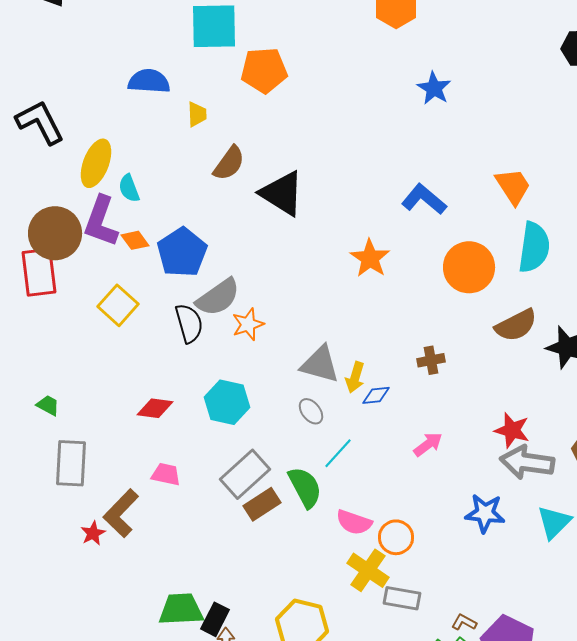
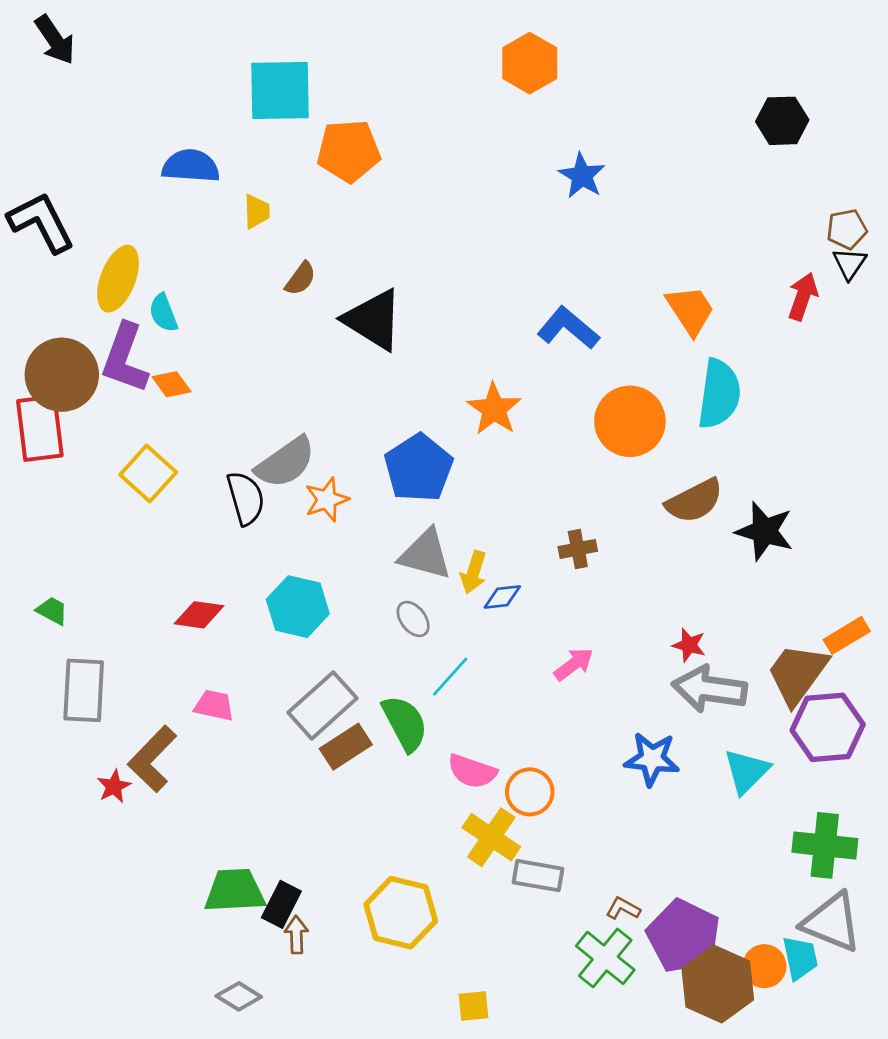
brown semicircle: (229, 163) -> (301, 279), size x0.7
blue pentagon: (182, 252) -> (419, 468), moved
red star: (512, 430) -> (689, 645), size x0.7

